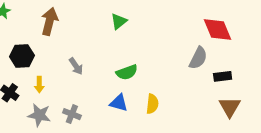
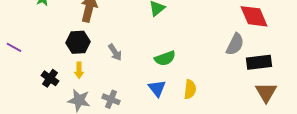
black hexagon: (22, 56) -> (78, 42), moved
black rectangle: (223, 76) -> (259, 62), size x1.4
blue triangle: (119, 103) -> (157, 88), turned 36

